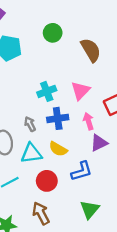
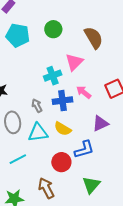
green circle: (53, 33) -> (53, 29), moved
pink triangle: (80, 91) -> (74, 62), moved
pink arrow: (89, 121) -> (84, 92), moved, turned -35
red circle: (47, 181) -> (61, 162), moved

